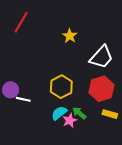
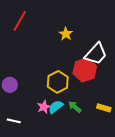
red hexagon: (101, 89) -> (85, 70), moved
white line: (23, 99) -> (14, 121), moved
pink star: (70, 120) -> (44, 107), moved

